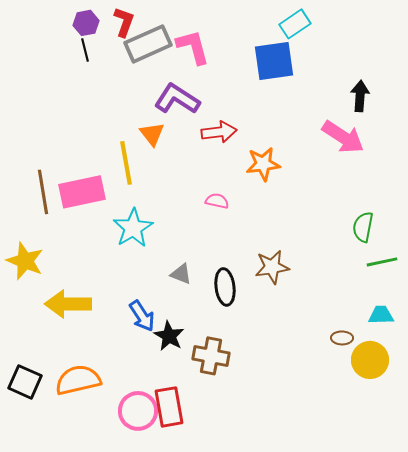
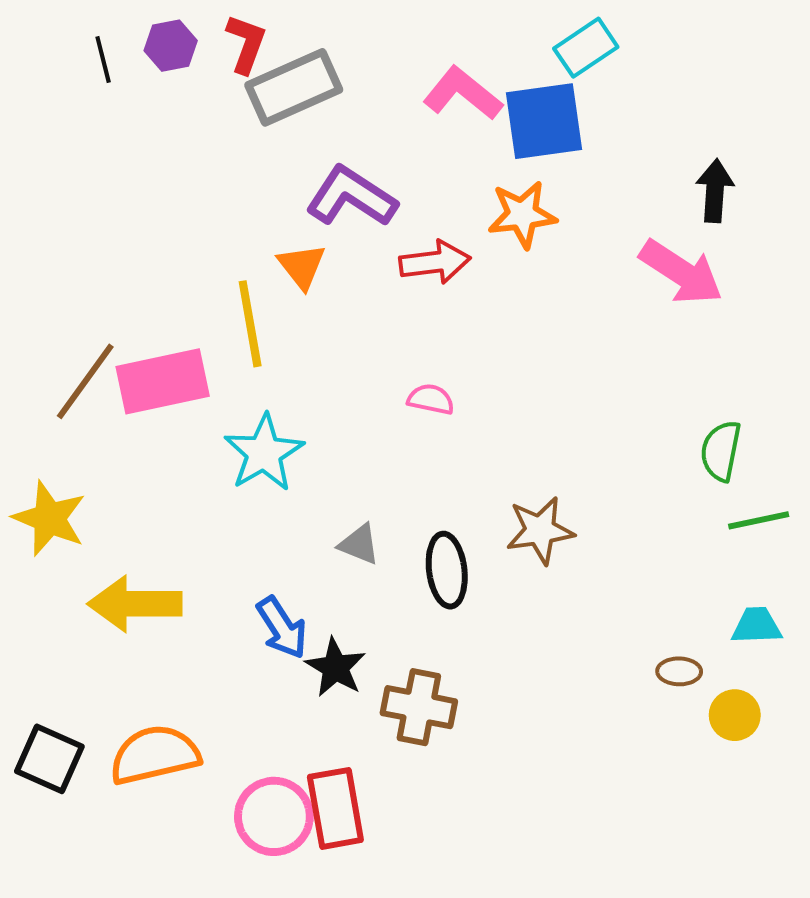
pink L-shape: (193, 47) -> (463, 93), moved, turned -36
black line: (85, 50) -> (103, 60), moved
orange star: (263, 164) -> (522, 215), moved
brown line: (43, 192) -> (85, 381), turned 45
yellow circle: (370, 360) -> (735, 715), size x0.7

